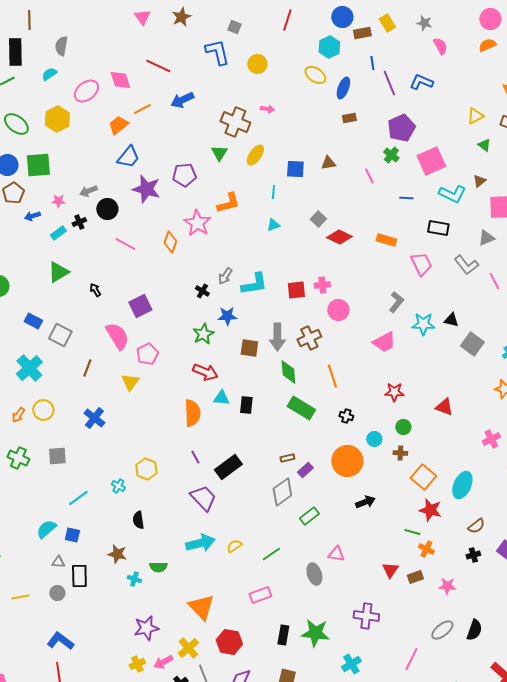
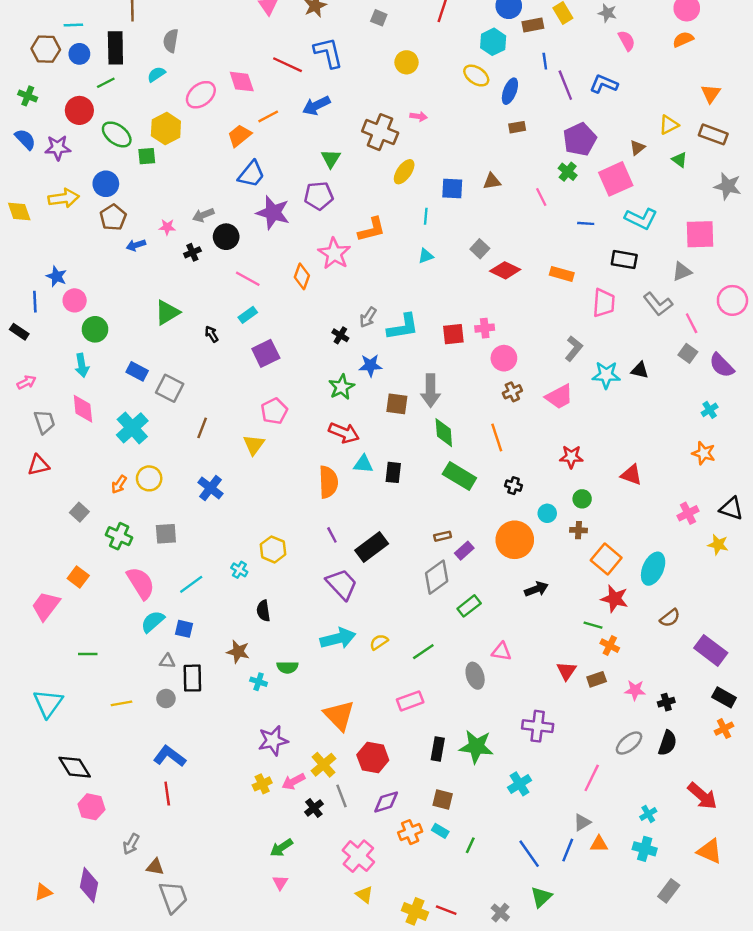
blue L-shape: (217, 52) -> (328, 53), moved
green triangle: (219, 153) -> (331, 159), moved
green square: (38, 165) -> (147, 156), moved, size x0.6
brown triangle: (479, 181) -> (637, 148), moved
cyan rectangle: (58, 233) -> (248, 315), moved
pink trapezoid: (421, 264) -> (604, 303), turned 30
pink semicircle: (117, 336) -> (141, 583), moved
brown cross: (309, 338) -> (512, 392), moved, size x0.7
gray square: (472, 344) -> (688, 353), moved, size x0.7
black cross: (473, 555) -> (666, 702), moved

